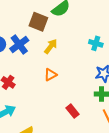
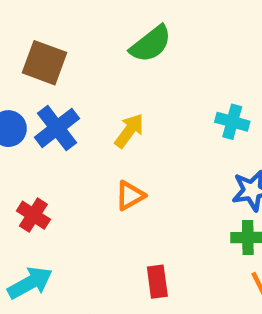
brown square: (38, 22) -> (45, 63), moved
red rectangle: (73, 111) -> (157, 282), moved, turned 32

